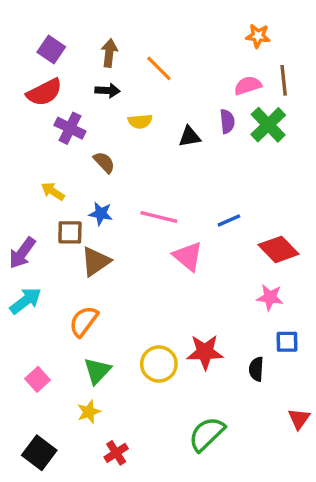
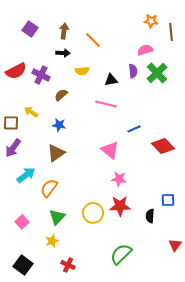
brown line: (284, 80) -> (171, 32), moved
red semicircle: (44, 92) -> (16, 71), moved
brown semicircle: (104, 162) -> (61, 95), turned -88
pink line: (159, 217) -> (106, 104), moved
brown square: (70, 232) -> (11, 123), moved
pink star: (270, 297) -> (119, 179), moved
cyan arrow: (26, 301) -> (26, 175), moved
red cross: (116, 453) -> (68, 265), turned -32

